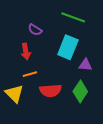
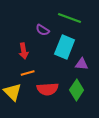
purple semicircle: (35, 30) -> (43, 30), moved

